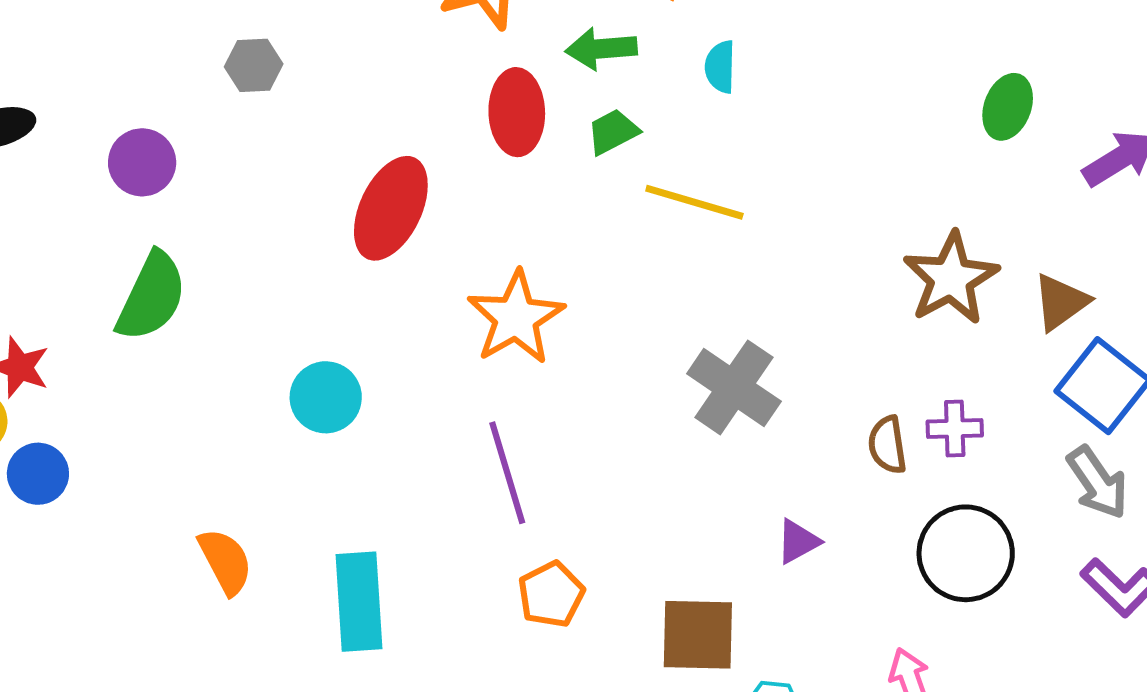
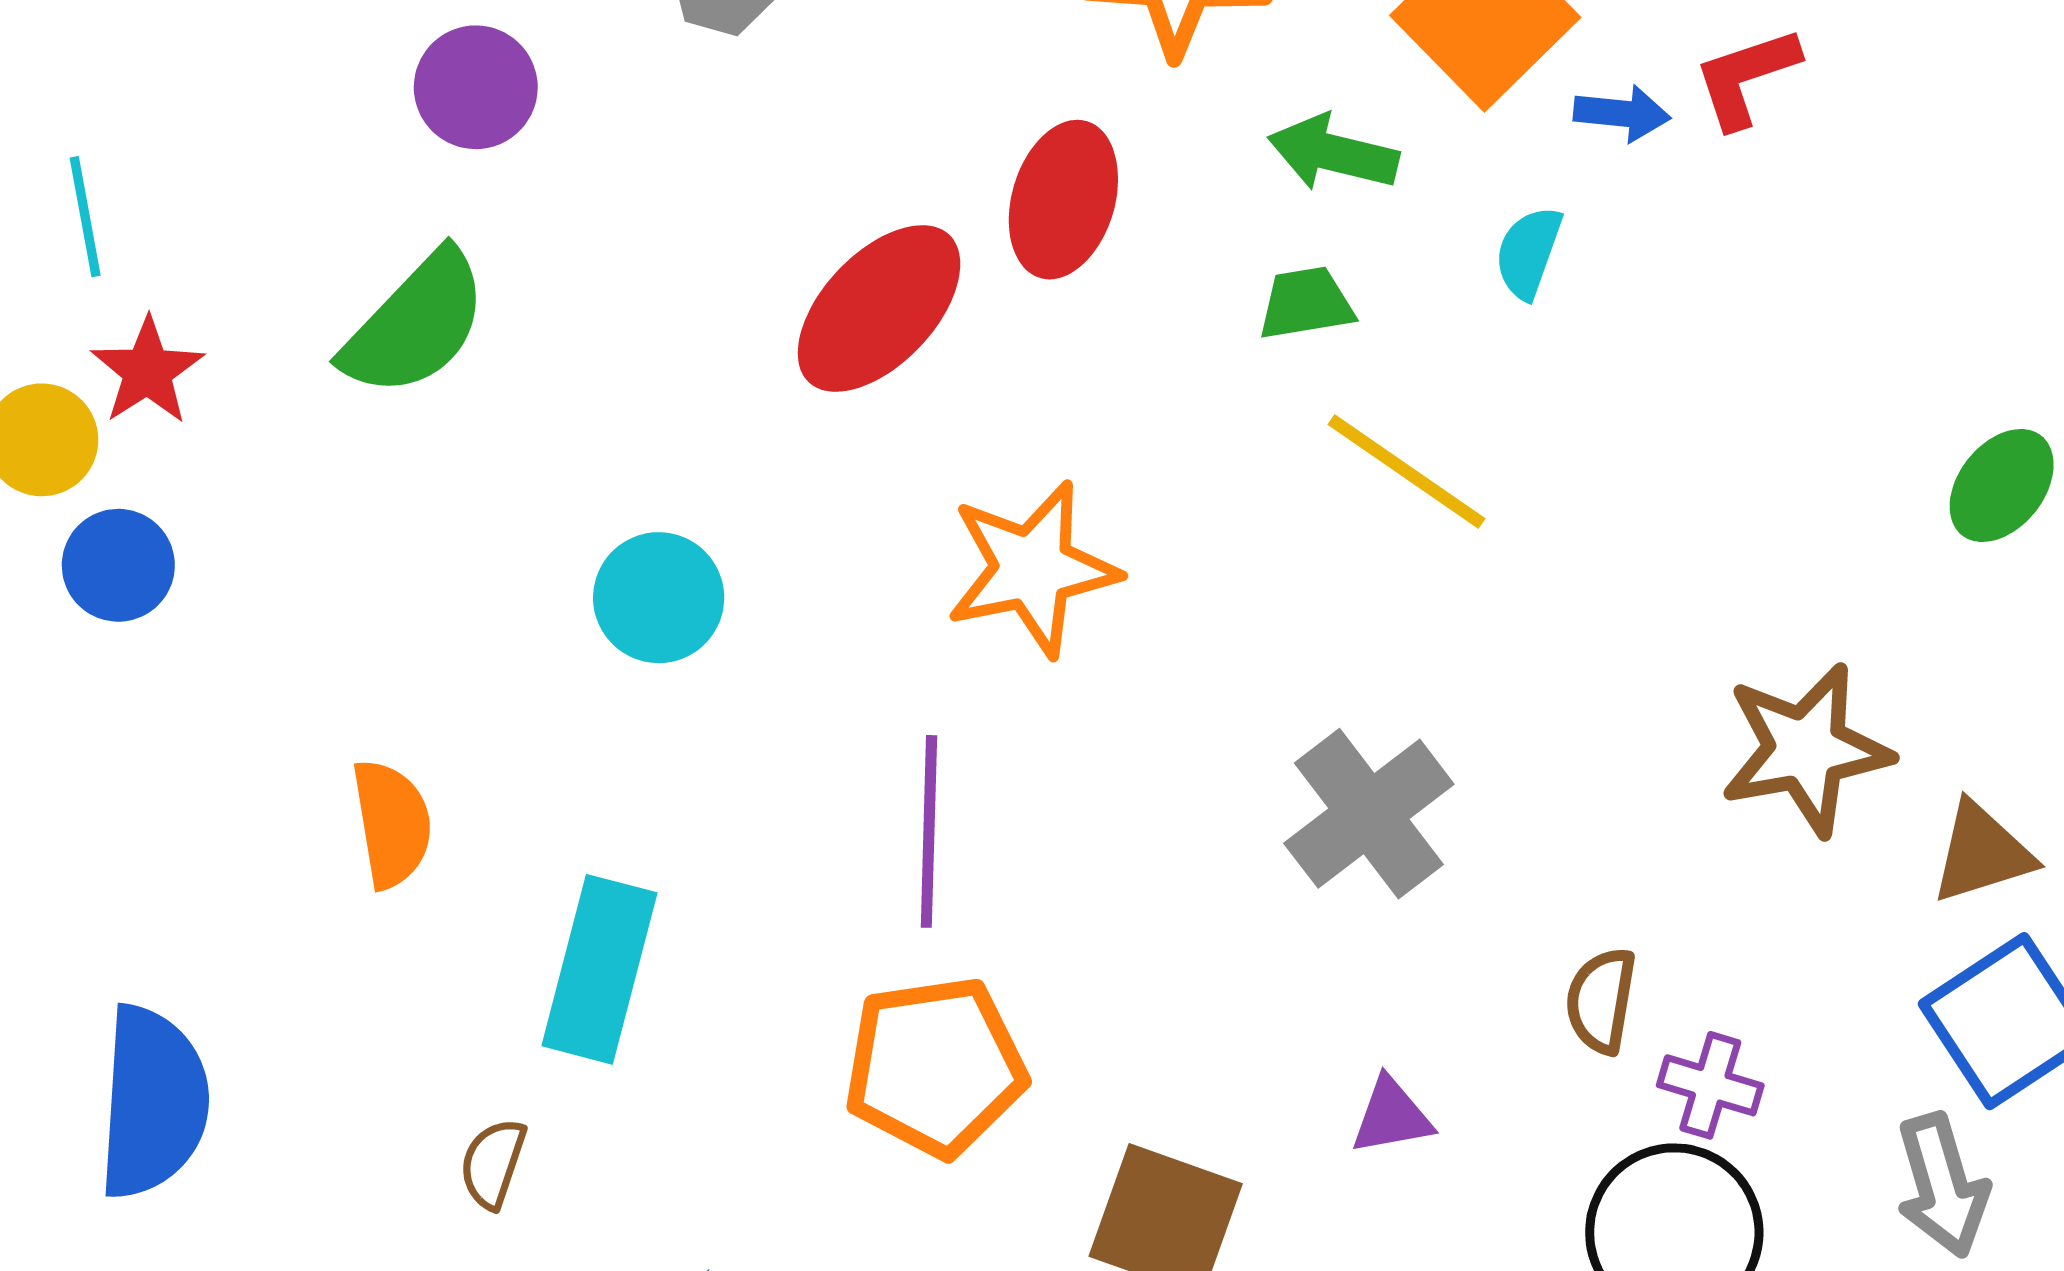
red ellipse: (517, 112) -> (1063, 200), moved
purple cross: (955, 429) -> (1710, 1085), moved
orange pentagon: (551, 594) -> (935, 1067), size x1.5

